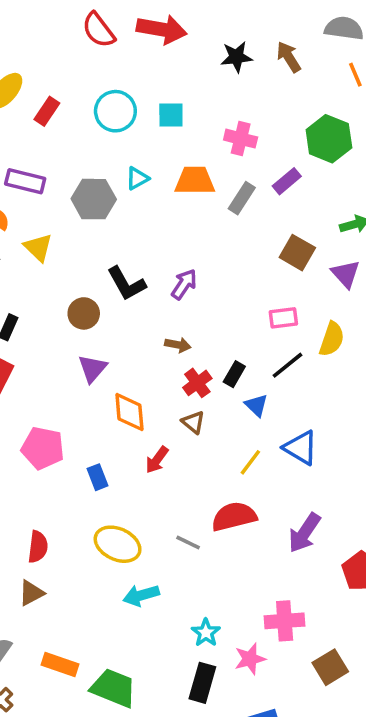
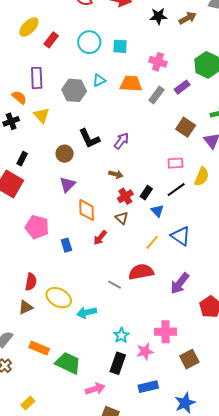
brown arrow: (289, 57) -> (188, 18), turned 90
purple rectangle: (25, 181) -> (37, 78), turned 70
yellow ellipse: (118, 544) -> (59, 298), moved

